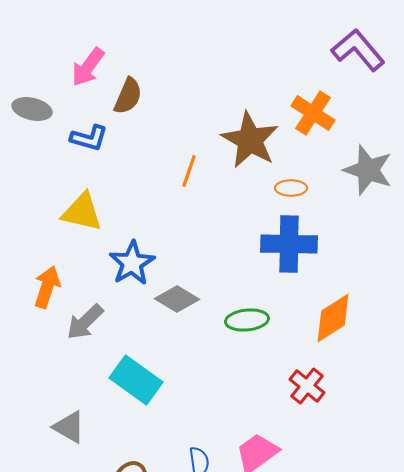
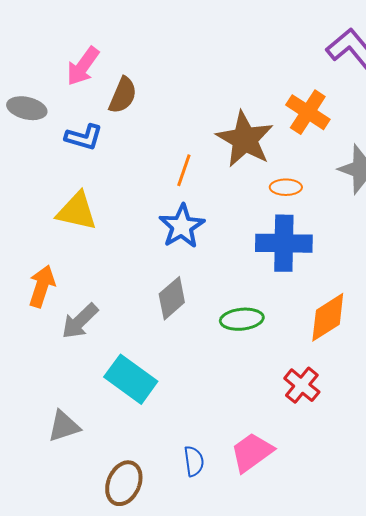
blue star: (132, 263) -> (182, 226), moved
gray diamond: (177, 299) -> (172, 298), turned -72
gray triangle: (69, 427) -> (64, 426), turned -48

